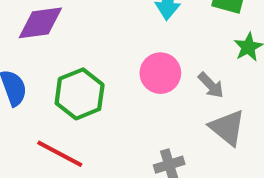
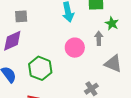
gray arrow: (211, 85) -> (99, 38), moved, turned -120

